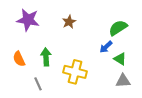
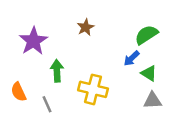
purple star: (28, 20) -> (33, 41), moved, turned 30
orange semicircle: (19, 59) -> (18, 92), moved

